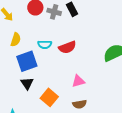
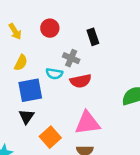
gray cross: (54, 12) -> (71, 58), moved
pink triangle: (78, 81) -> (87, 123), size x1.6

